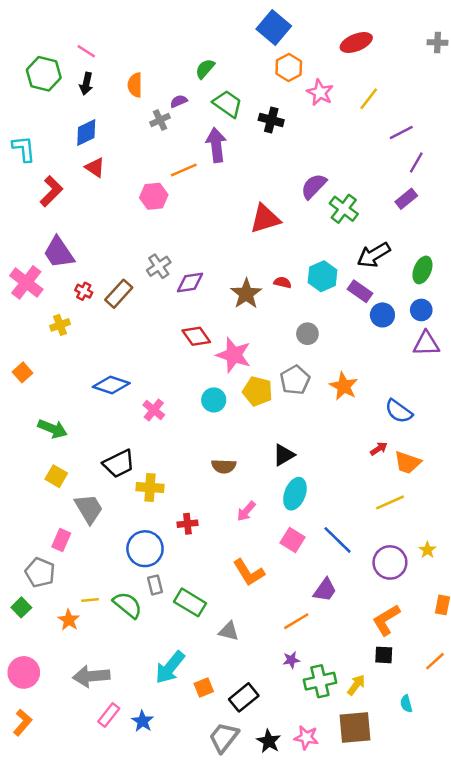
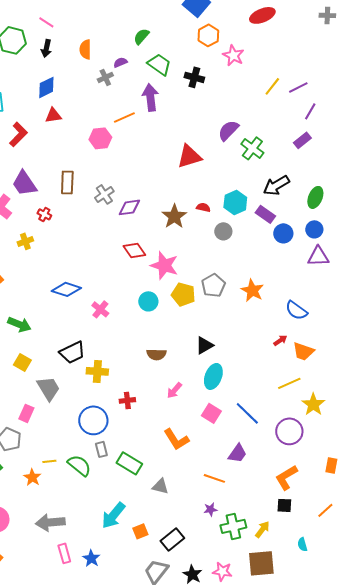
yellow line: (369, 99) -> (272, 86), moved
red triangle: (95, 167) -> (53, 115), turned -42
brown rectangle: (119, 294) -> (67, 182), moved, turned -40
gray circle: (307, 334) -> (223, 231), moved
yellow star: (427, 550) -> (313, 404), moved, size x1.6
orange line: (296, 621) -> (214, 478), turned 50
pink rectangle: (109, 715) -> (64, 553), turned -54

